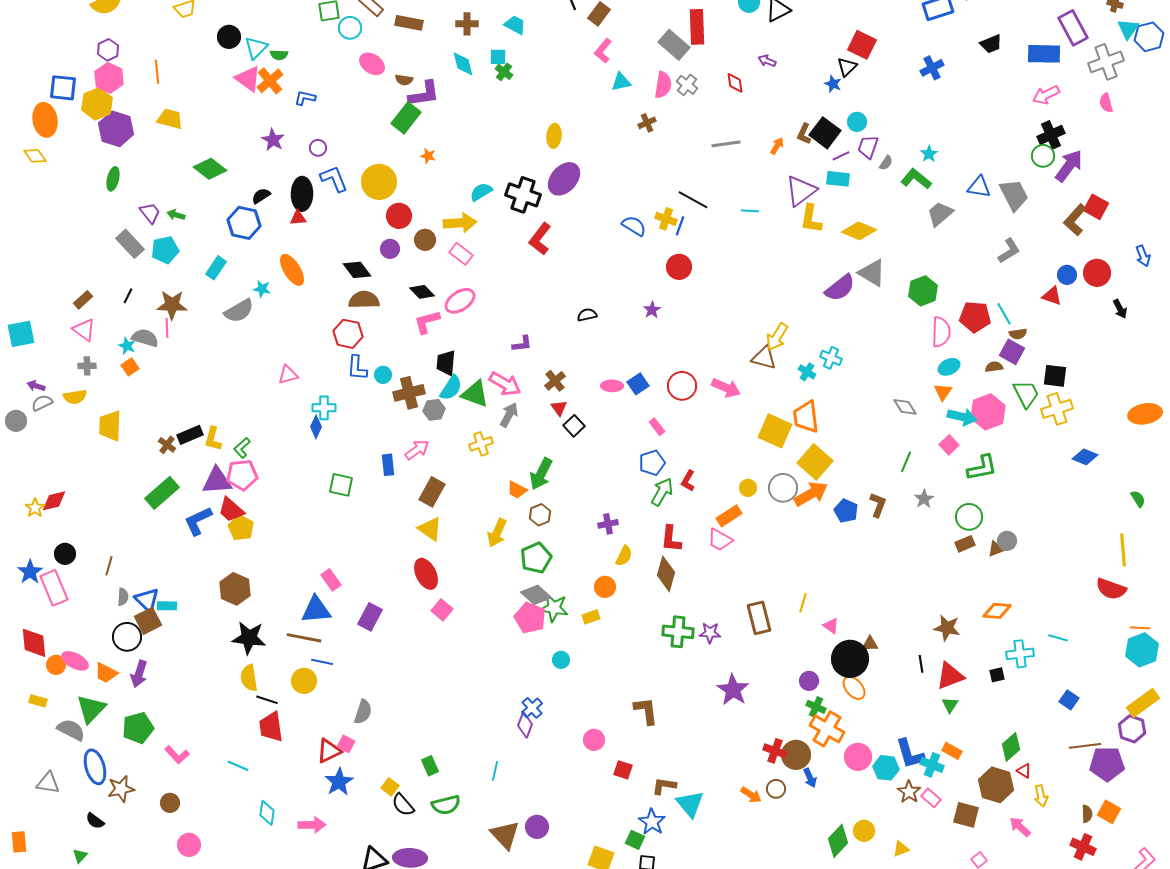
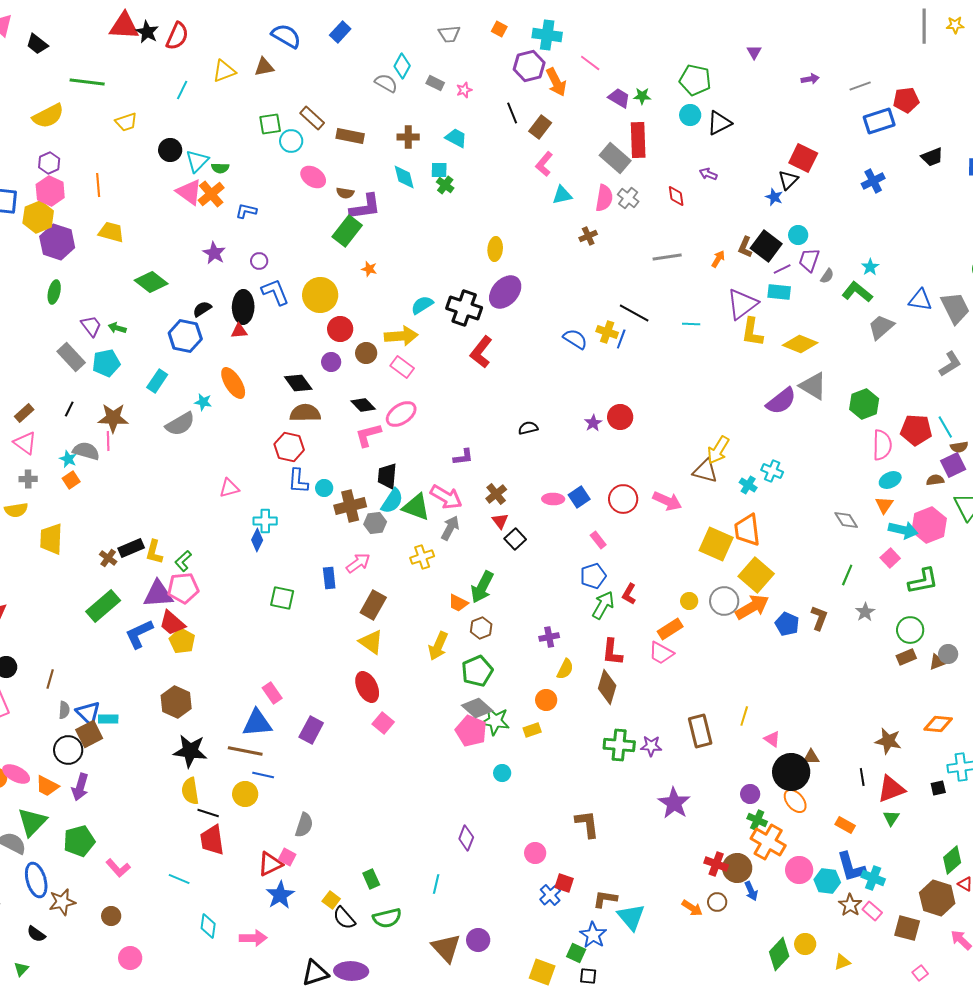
red circle: (679, 267) -> (620, 417), moved
purple square: (1012, 352) -> (953, 465), turned 35
blue cross: (532, 708) -> (550, 895), moved
orange rectangle: (952, 751) -> (845, 825), moved

